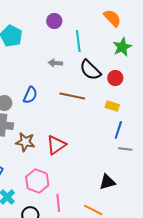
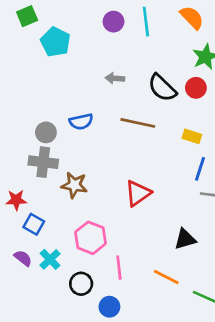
cyan line: (78, 41) -> (146, 22), moved
red circle: (115, 78) -> (196, 88), moved
blue semicircle: (30, 95) -> (81, 122), turned 54
red triangle: (56, 145) -> (138, 193), moved

